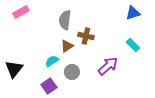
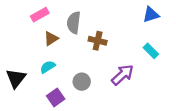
pink rectangle: (21, 12) -> (40, 15), moved
brown triangle: (67, 46) -> (51, 38), moved
cyan semicircle: (52, 61) -> (48, 67), moved

